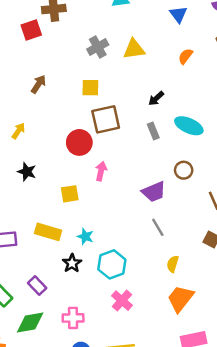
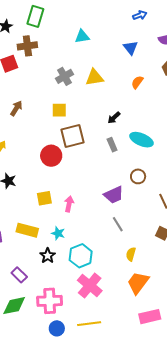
pink arrow: (101, 171) -> (69, 204), moved
pink cross: (122, 301) -> (90, 286), size x1.4
pink cross: (73, 318) -> (50, 301), size x1.4

